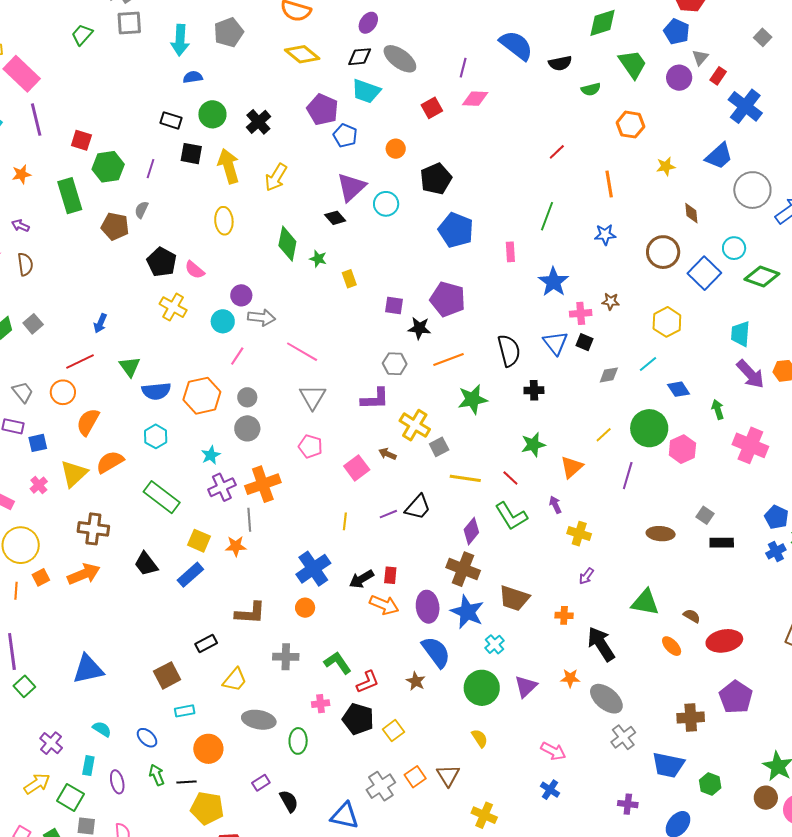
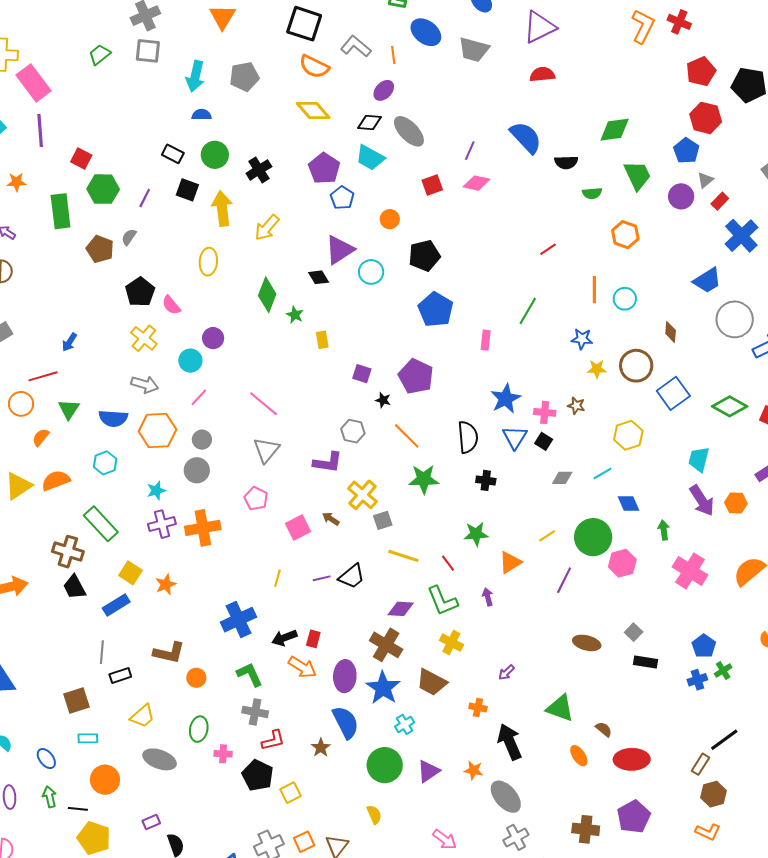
yellow star: (666, 166) -> (597, 369), moved
cyan circle: (734, 248) -> (625, 299), moved
blue star: (553, 282) -> (506, 399), moved
gray arrow: (262, 318) -> (145, 384), moved
black star: (419, 328) -> (383, 400), size x0.7
orange line: (449, 359) -> (407, 436), turned 56
green triangle: (130, 367) -> (69, 409), moved
orange semicircle: (88, 422) -> (41, 437), size x0.7
gray line: (249, 520) -> (102, 652), moved
brown cross: (93, 529) -> (68, 552), moved
purple diamond: (471, 531) -> (401, 609), turned 44
yellow cross: (579, 534) -> (451, 642), moved
orange star: (236, 546) -> (166, 584), turned -30
orange circle: (305, 608) -> (196, 678), moved
gray cross: (286, 657) -> (255, 712), moved
green L-shape: (338, 663) -> (250, 674), moved
green ellipse: (298, 741) -> (199, 729), moved

